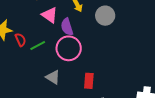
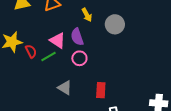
pink triangle: (50, 15) -> (57, 40), moved
pink circle: (69, 48) -> (79, 58), size x0.6

